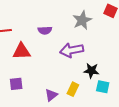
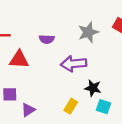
purple triangle: (51, 95) -> (28, 110), moved

